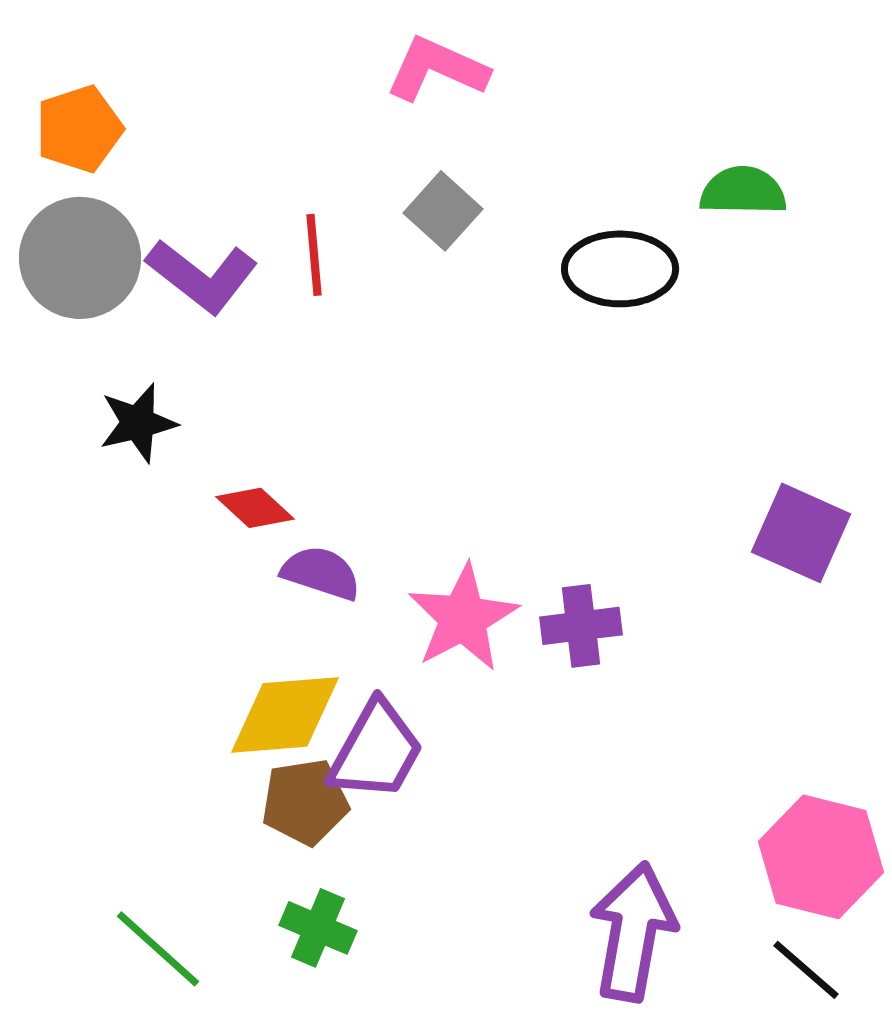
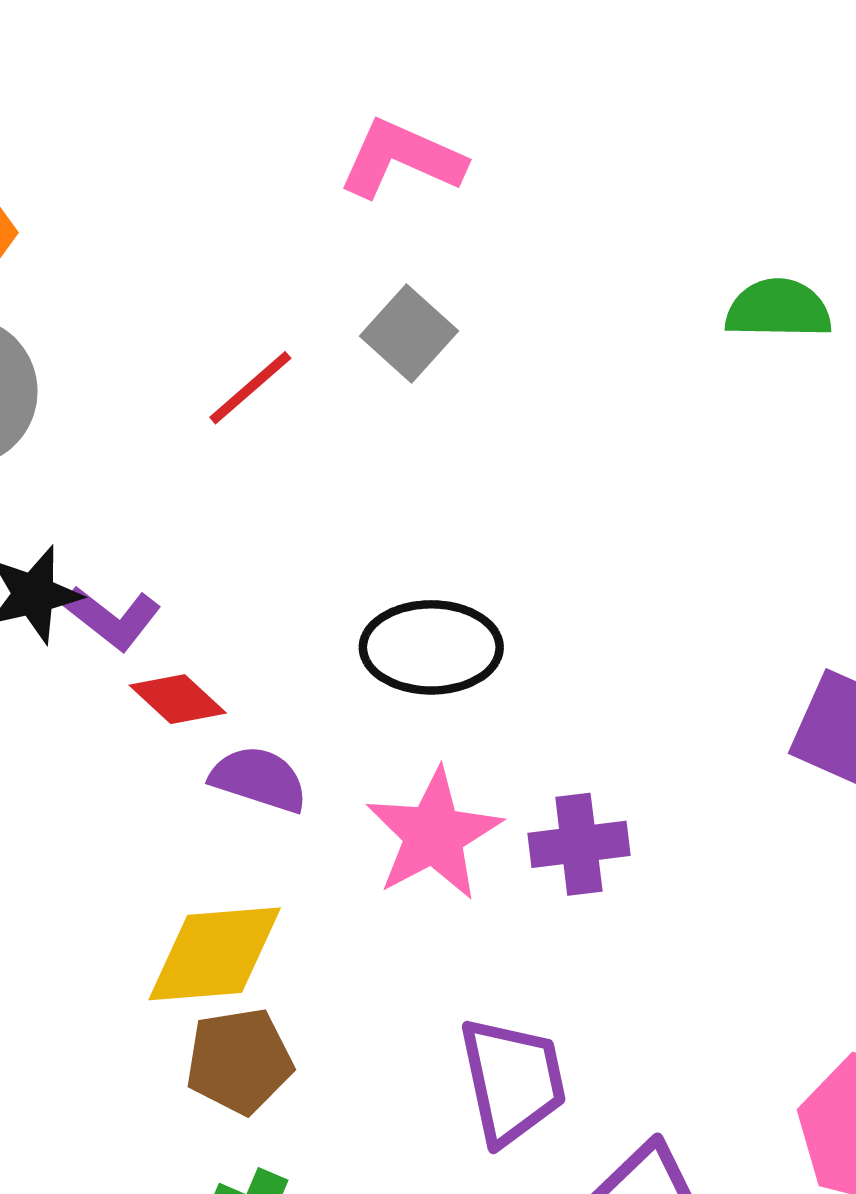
red line: (314, 255) -> (250, 388), turned 54
black ellipse: (620, 269) -> (431, 647), moved
purple L-shape: (202, 276) -> (112, 618), moved, size x0.7
purple trapezoid: (376, 751) -> (512, 1081), moved, turned -41

